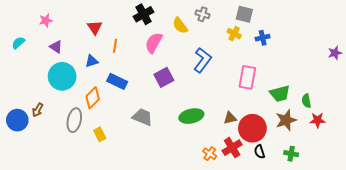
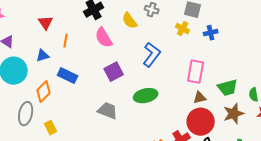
pink semicircle: (154, 43) -> (104, 38), turned -60
green ellipse: (191, 116) -> (146, 96), moved
gray trapezoid: (143, 117) -> (108, 111), moved
brown triangle: (230, 118) -> (200, 98), moved

